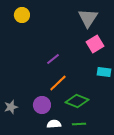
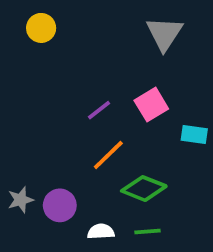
pink square: (95, 44) -> (151, 105), moved
purple circle: (42, 105) -> (60, 205), moved

